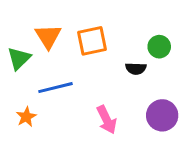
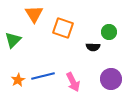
orange triangle: (48, 36) -> (34, 14), moved
orange square: (92, 41) -> (63, 28), turned 30
blue line: (55, 88) -> (43, 76), moved

